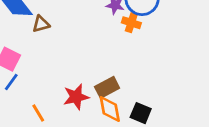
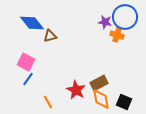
red star: (76, 97) -> (76, 90), turned -30

